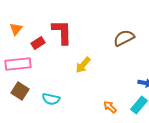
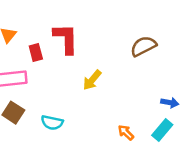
red rectangle: (38, 43) -> (36, 52), turned -72

